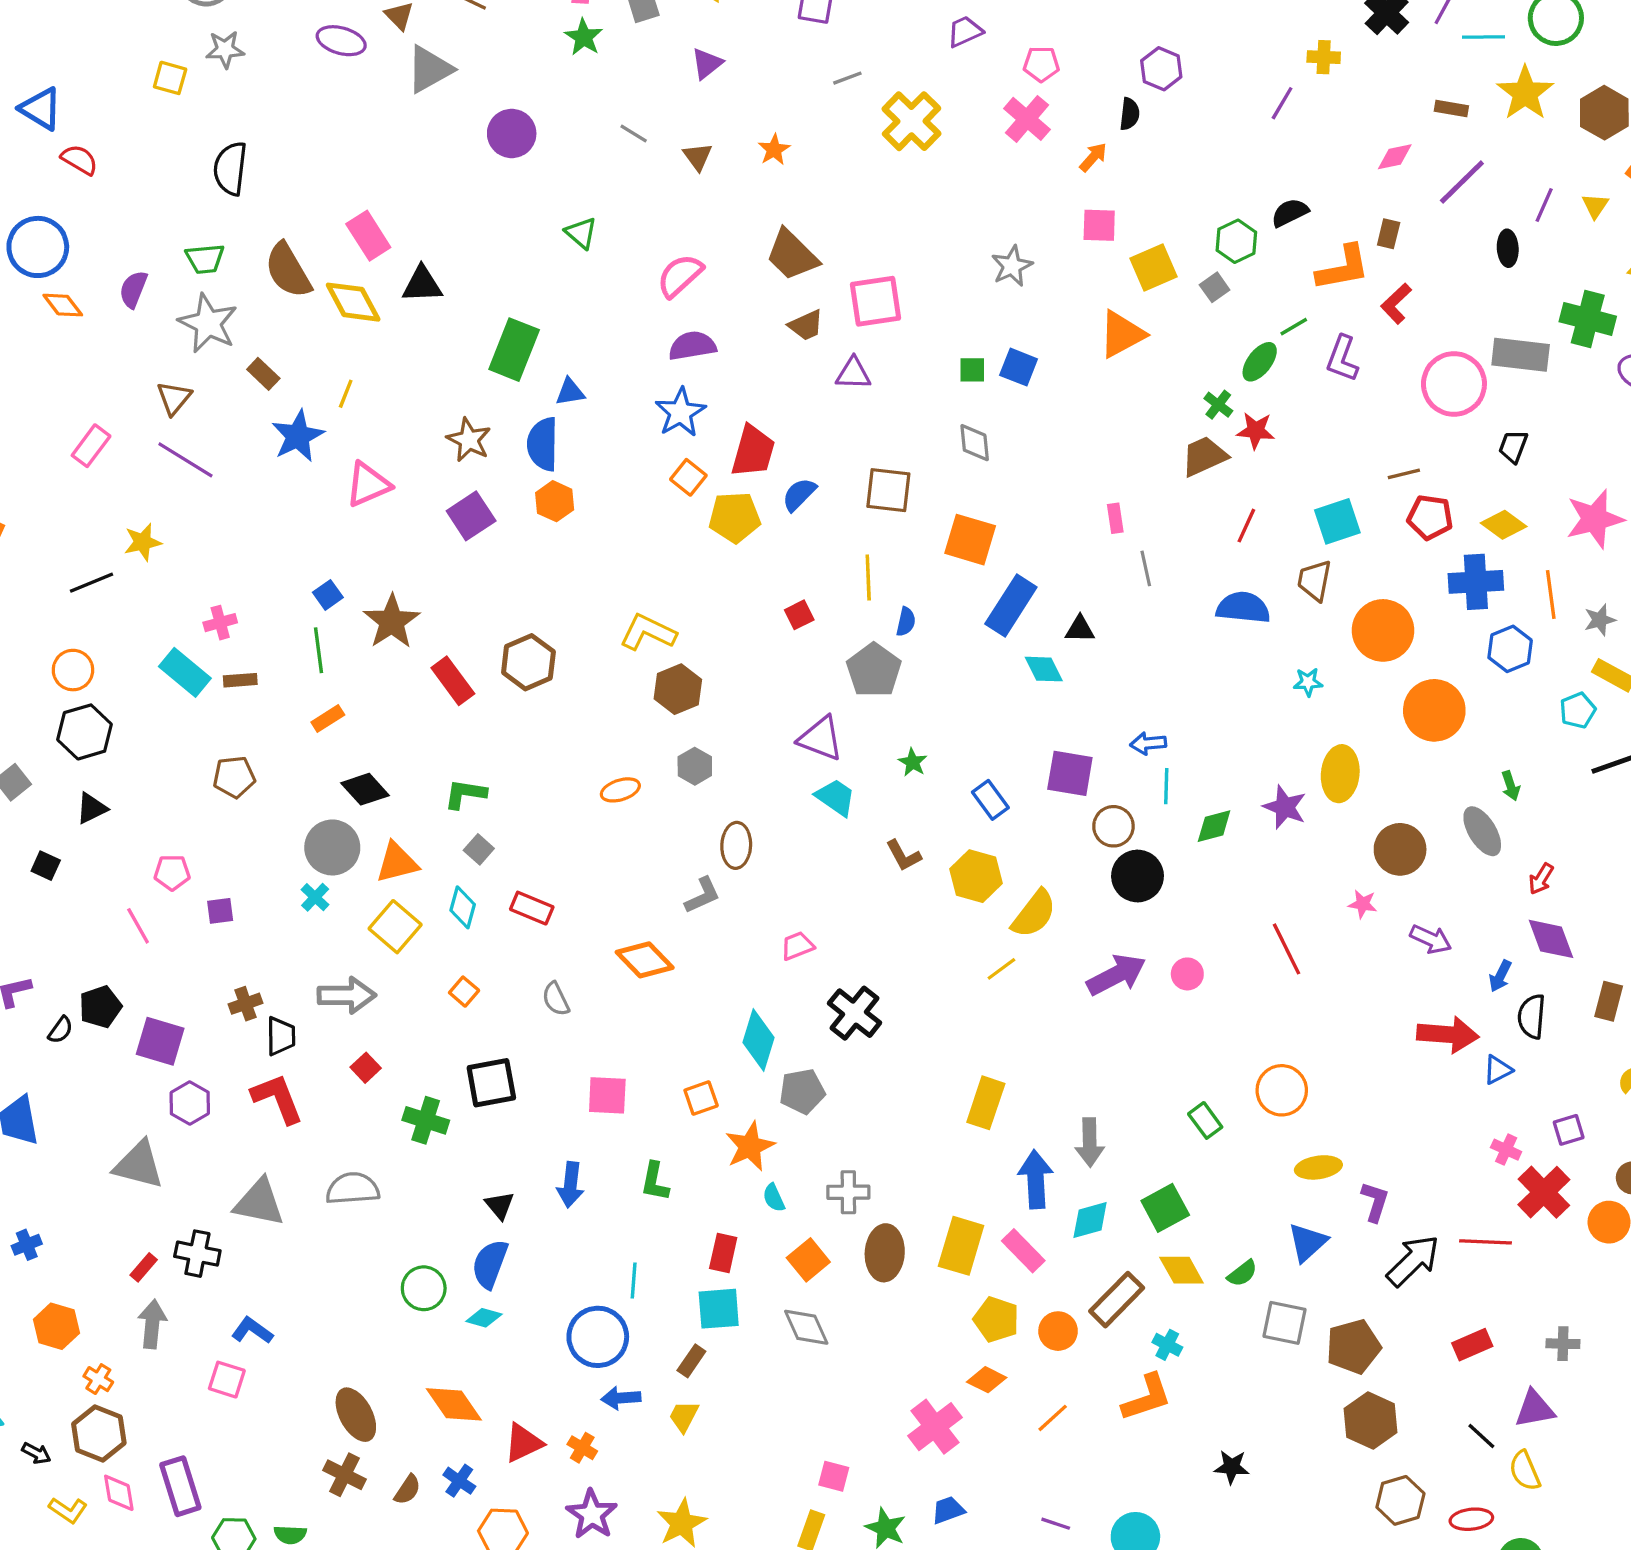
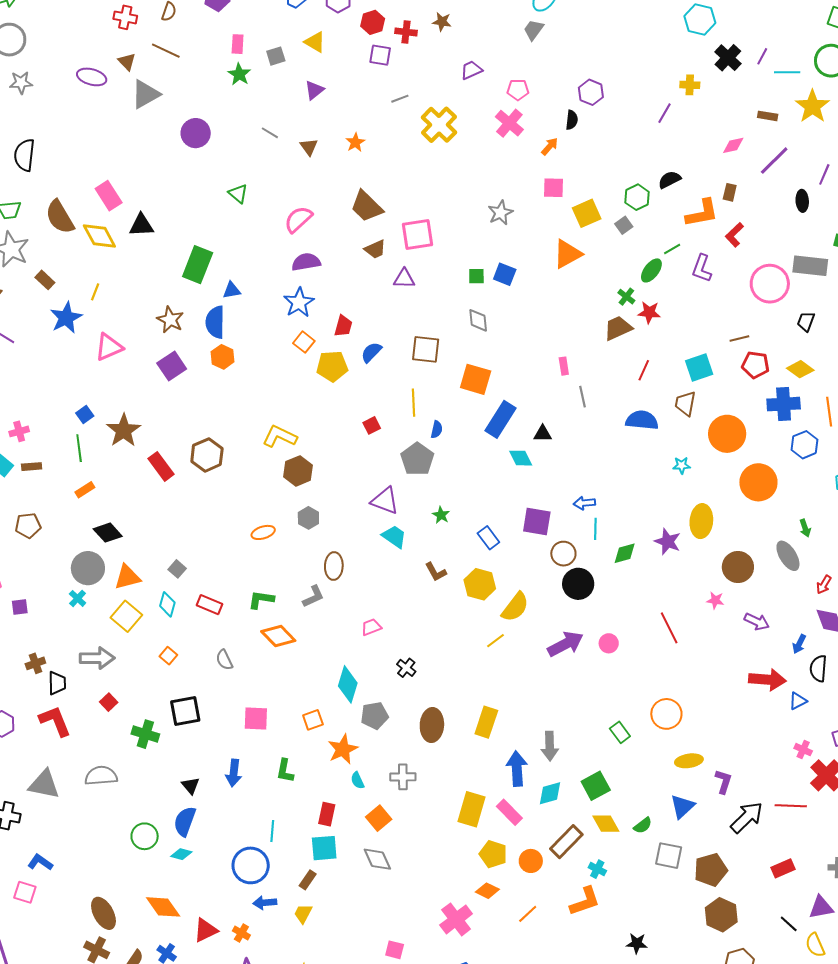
red trapezoid: (753, 451) -> (343, 326), size x0.7
green L-shape: (465, 794) -> (261, 600), moved
black cross: (855, 1013) -> (406, 668), size x0.6
brown ellipse: (885, 1253) -> (432, 725), moved

